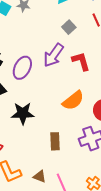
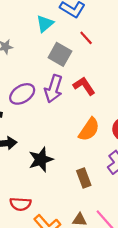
gray square: (69, 27) -> (60, 54), size x1.5
purple ellipse: (22, 68) -> (22, 94), moved, turned 50

